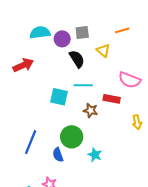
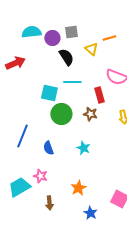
orange line: (122, 30) -> (109, 38), moved
red rectangle: (112, 99) -> (99, 95), turned 63
brown star: (91, 111) -> (90, 114), moved
green circle: (72, 137) -> (61, 114), moved

